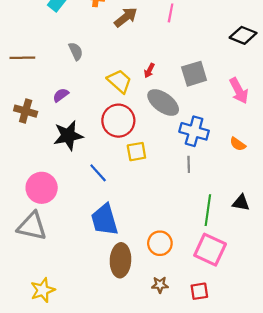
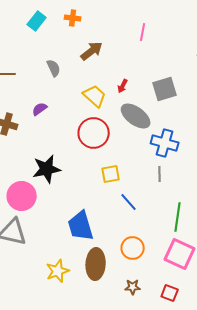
brown arrow: (126, 17) -> (92, 51), moved
black star: (68, 136) -> (47, 169), moved
yellow square: (136, 152) -> (111, 174), moved
blue line: (98, 173) -> (129, 202), moved
yellow star: (43, 290) -> (58, 271), moved
red square: (199, 291) -> (170, 293), turned 30

